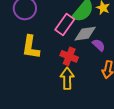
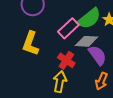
purple semicircle: (99, 45) -> (97, 55), size x1.5

